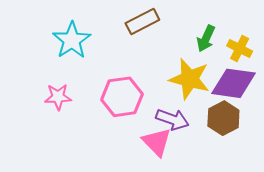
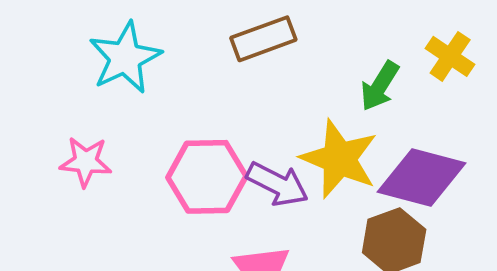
yellow cross: (240, 49) -> (450, 56), moved
purple arrow: (172, 119) -> (277, 184), moved

